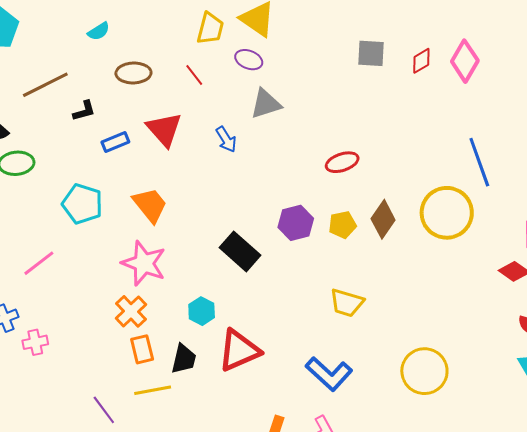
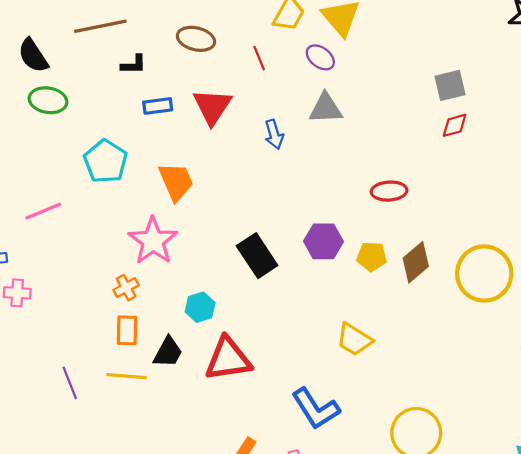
gray square: (371, 53) -> (450, 85), turned -32
red diamond: (421, 61) -> (455, 125), moved
orange cross: (131, 311) -> (126, 288), size x0.7

